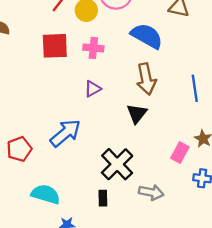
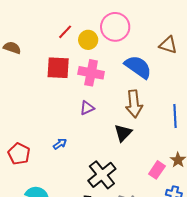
pink cross: (93, 48) -> (91, 73), size x1.4
blue arrow: (65, 133) -> (60, 144), size x0.5
red pentagon: (19, 149) -> (19, 154), turned -30

